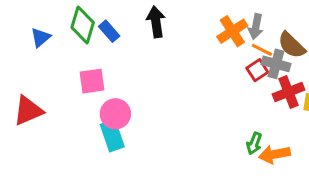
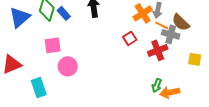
blue triangle: (41, 37) -> (20, 17), size x1.6
red square: (257, 70) -> (130, 38), moved
red cross: (288, 92) -> (158, 50), moved
cyan rectangle: (112, 136) -> (39, 87), moved

